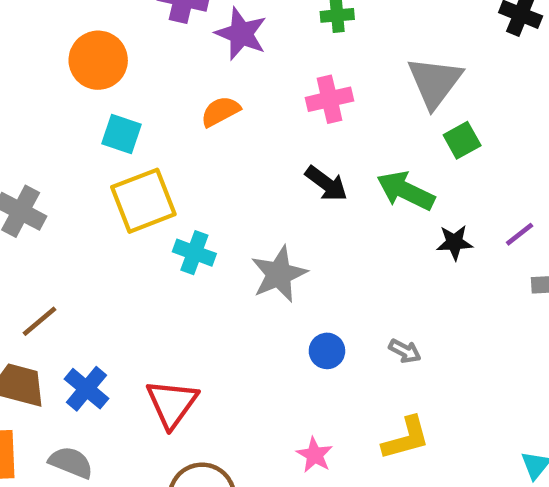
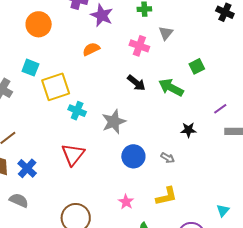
gray triangle: (435, 82) -> (166, 33), moved, size x0.6
pink cross: (330, 99) -> (139, 46), turned 30
cyan square: (121, 134) -> (30, 68), moved
black star: (454, 242) -> (188, 130), moved
blue circle: (327, 351) -> (133, 156), size x1.5
red triangle: (172, 403) -> (73, 155), moved

